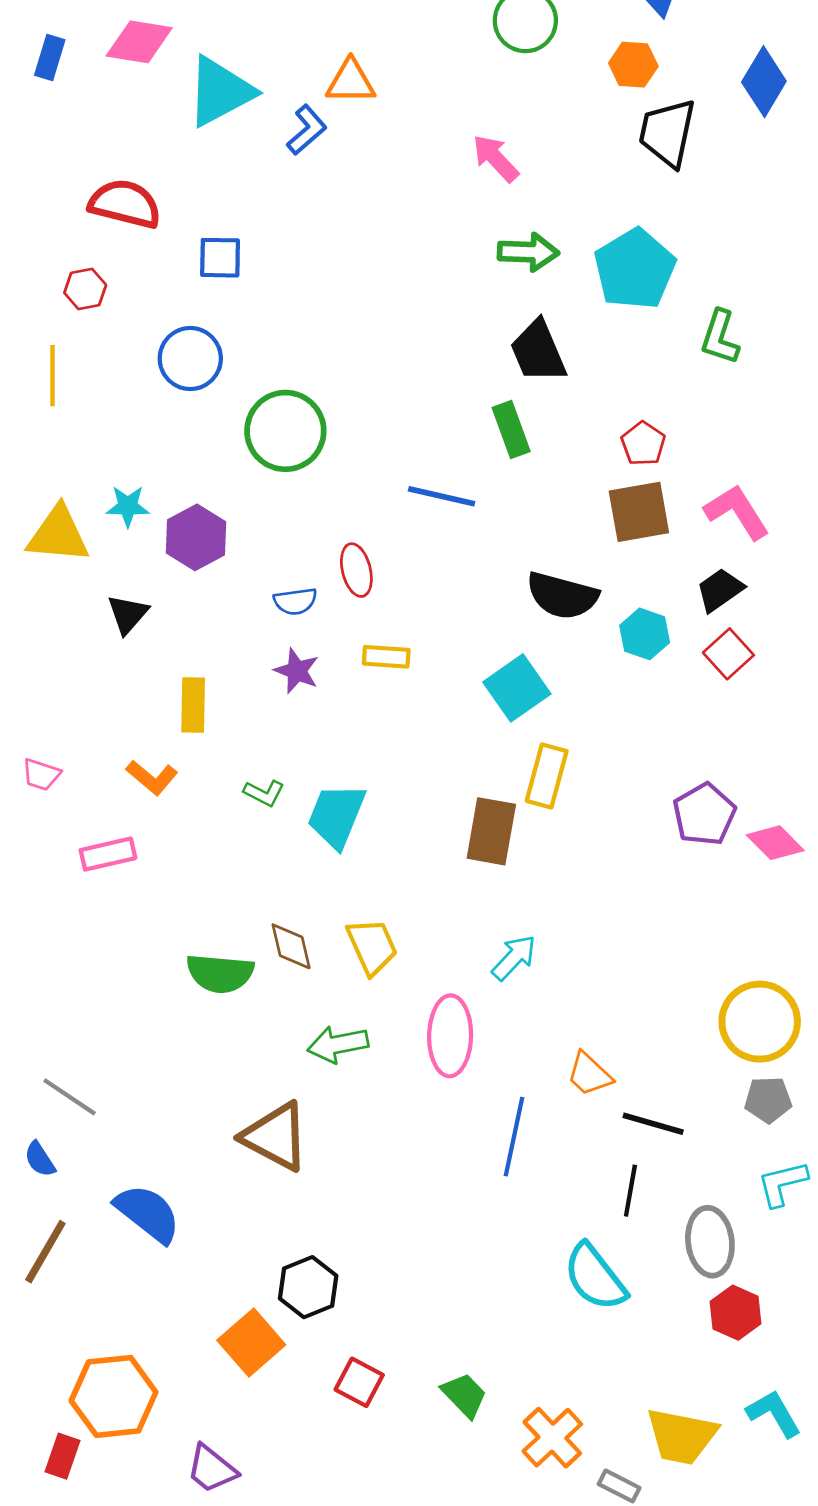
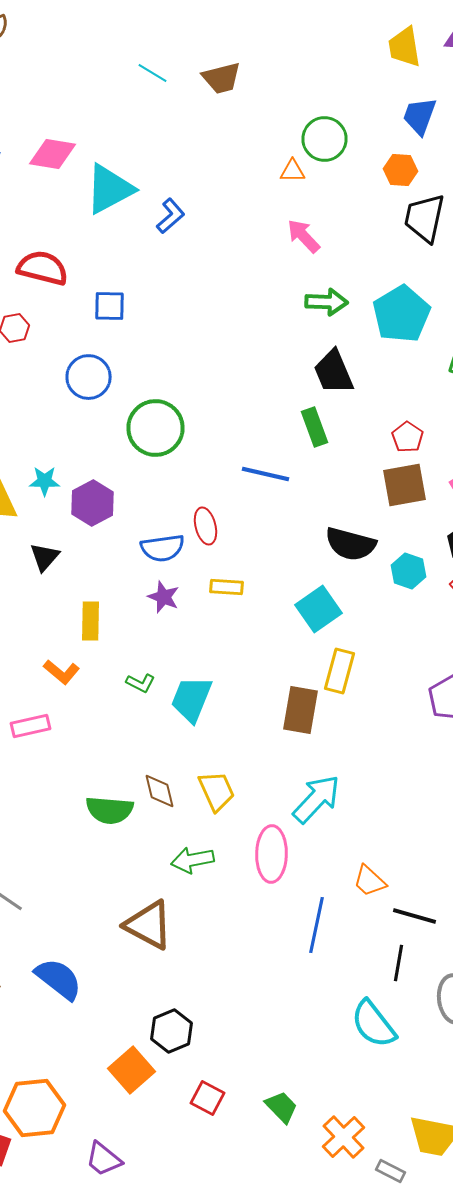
orange triangle: (351, 82) -> (292, 171), moved, size x0.7
blue semicircle: (295, 601) -> (162, 548), size x1.4
cyan arrow: (514, 958) -> (316, 799), size x1.5

